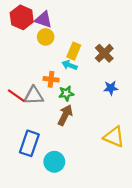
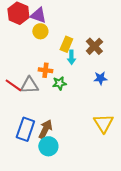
cyan arrow: (70, 65) -> (71, 57), moved, turned -112
brown arrow: (65, 115) -> (45, 129), moved
yellow triangle: (114, 137) -> (103, 123), turned 35

